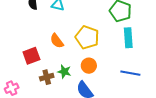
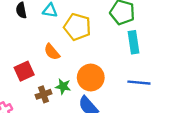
yellow pentagon: (87, 37) -> (77, 27), moved
orange circle: (89, 66) -> (91, 78), size x1.5

